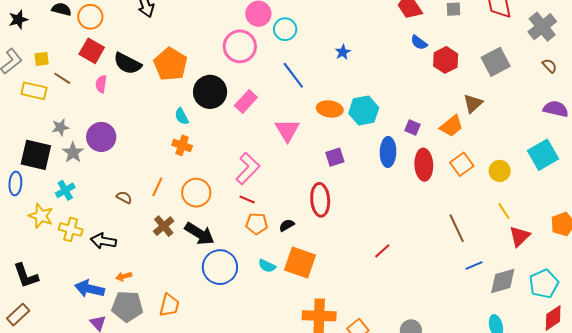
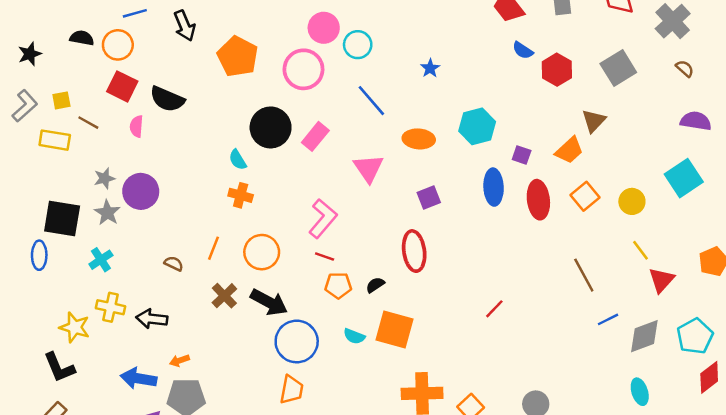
orange pentagon: (170, 64) -> (238, 56), moved
cyan hexagon: (364, 111) -> (477, 126), moved
gray star: (60, 127) -> (104, 178), moved
yellow star: (41, 216) -> (75, 327), moved
orange trapezoid: (169, 305) -> (292, 390), moved

